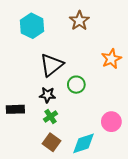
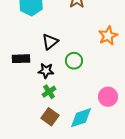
black triangle: (52, 65) -> (50, 42), size x0.7
black rectangle: (15, 109) -> (21, 59), moved

